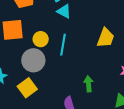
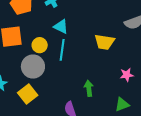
cyan triangle: (64, 11) -> (61, 27), moved
yellow trapezoid: (106, 38) -> (104, 42), turned 80

